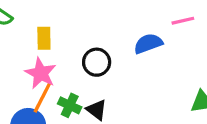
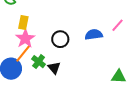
pink line: (183, 21) -> (117, 25), turned -48
yellow rectangle: (44, 38) -> (23, 22), moved

